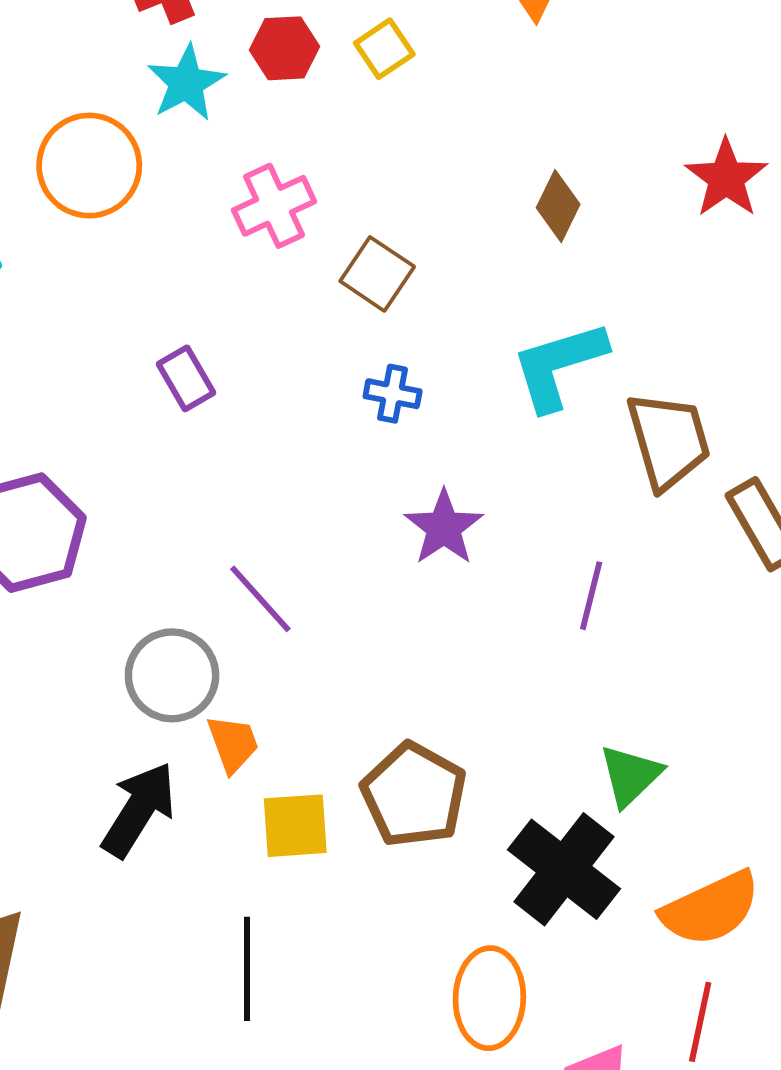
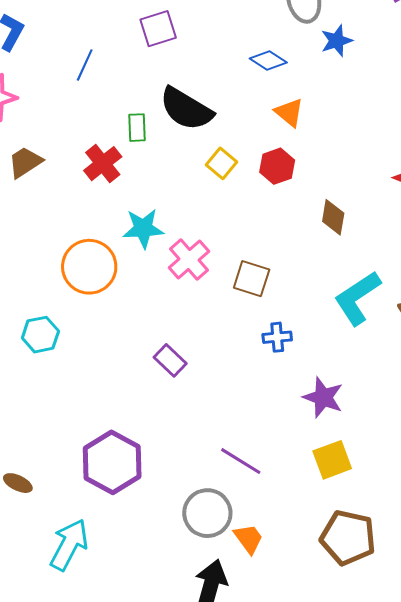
red hexagon: (285, 48) -> (277, 166), moved
cyan star: (186, 83) -> (143, 228), moved, turned -30
yellow square: (295, 826) -> (332, 460), moved

